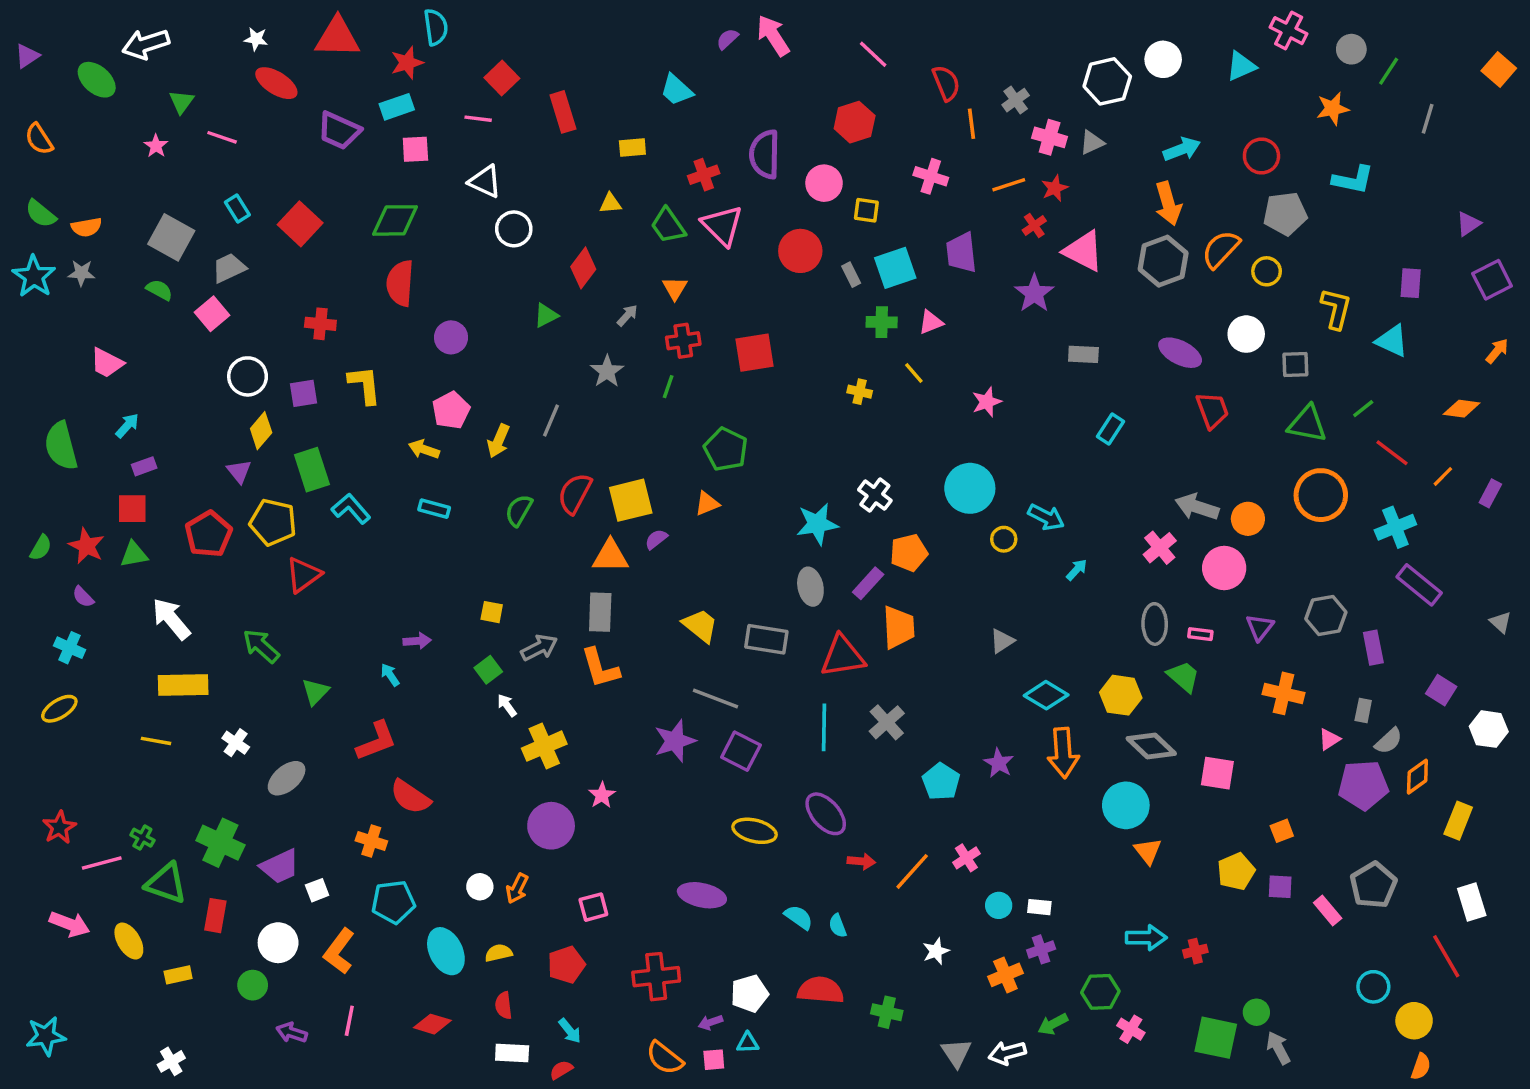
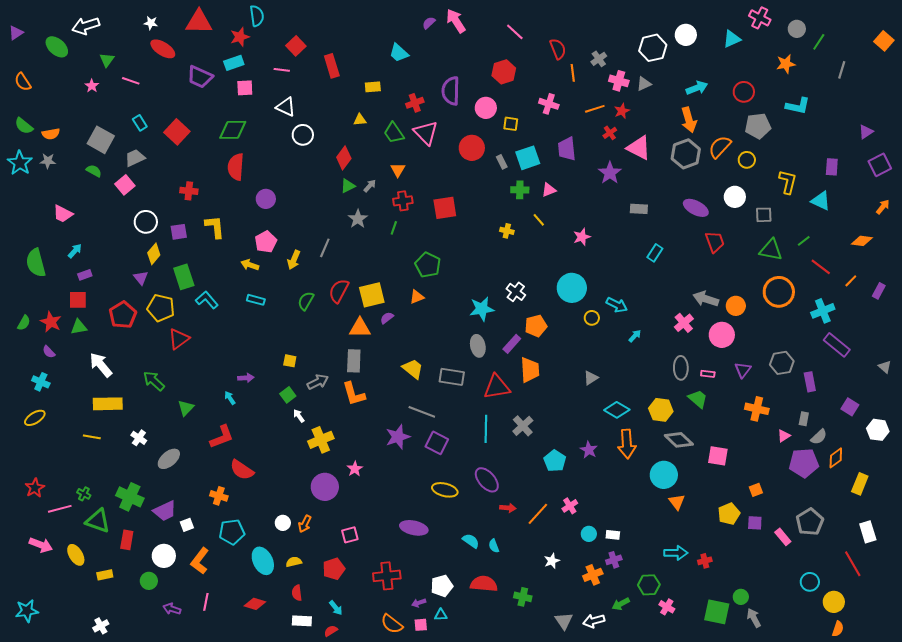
green triangle: (546, 315) -> (348, 186), moved

